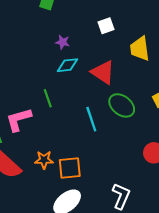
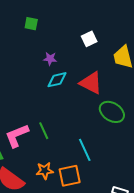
green line: (48, 98) -> (44, 131), moved
cyan line: (91, 119) -> (85, 150), moved

